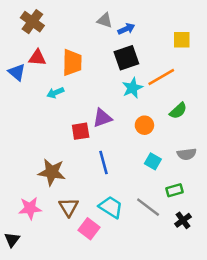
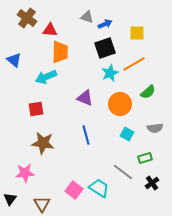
yellow square: (182, 40) -> (137, 33), moved
red triangle: (37, 58) -> (50, 30), moved
cyan arrow: (55, 93) -> (46, 77), size x1.5
purple triangle: (102, 118) -> (85, 98), turned 42
orange circle: (144, 125) -> (120, 104), size x1.5
red square: (81, 131) -> (36, 109), moved
brown triangle: (69, 207) -> (42, 204), moved
cyan trapezoid: (111, 207) -> (99, 188), moved

